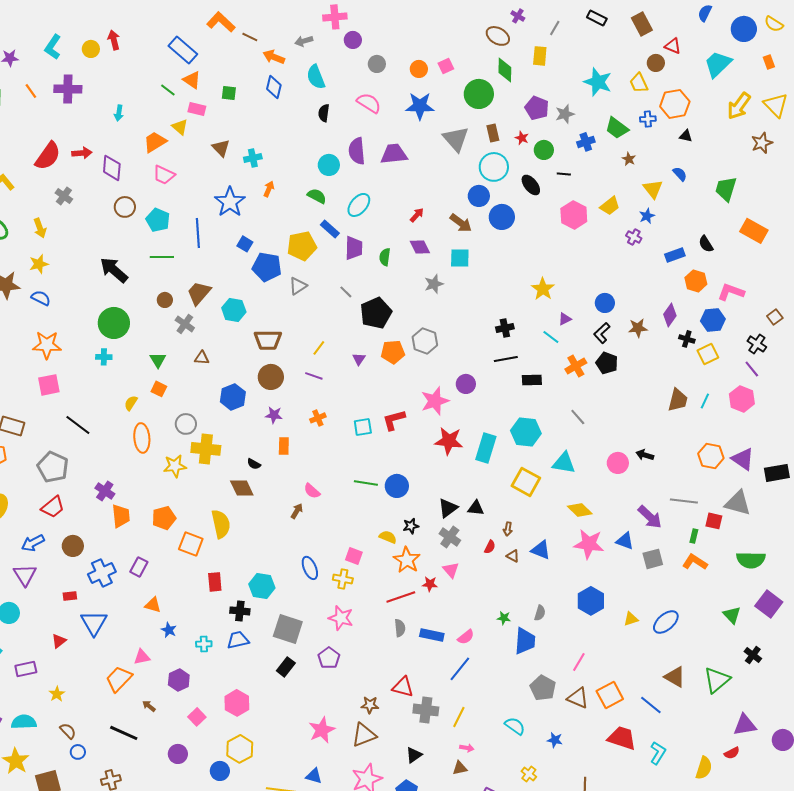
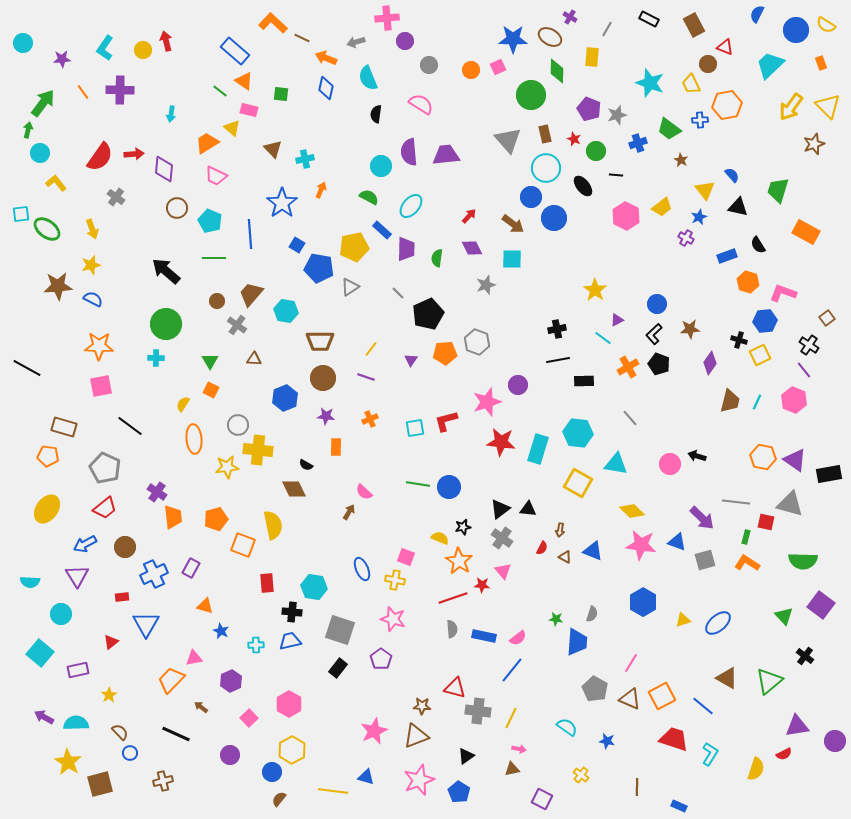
blue star: (420, 106) -> (513, 39), moved
black triangle: (686, 136) -> (738, 207), moved, size x1.5
purple diamond: (670, 315) -> (710, 363), moved

